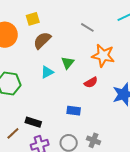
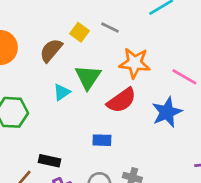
yellow square: (33, 19) -> (79, 32), moved, turned -32
green triangle: (68, 63) -> (88, 77), size x1.5
red semicircle: (91, 82) -> (121, 100), size x1.6

